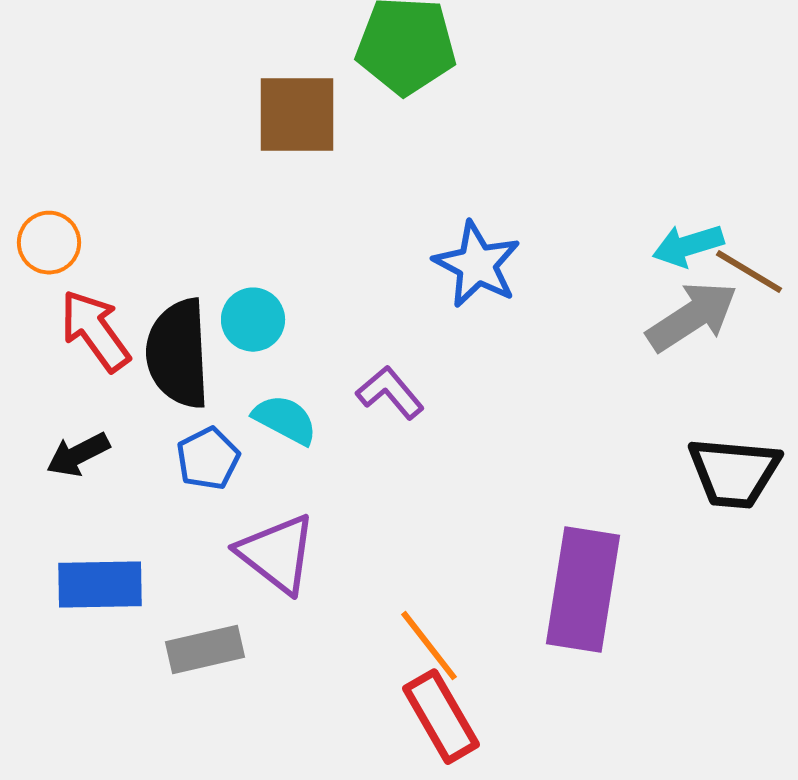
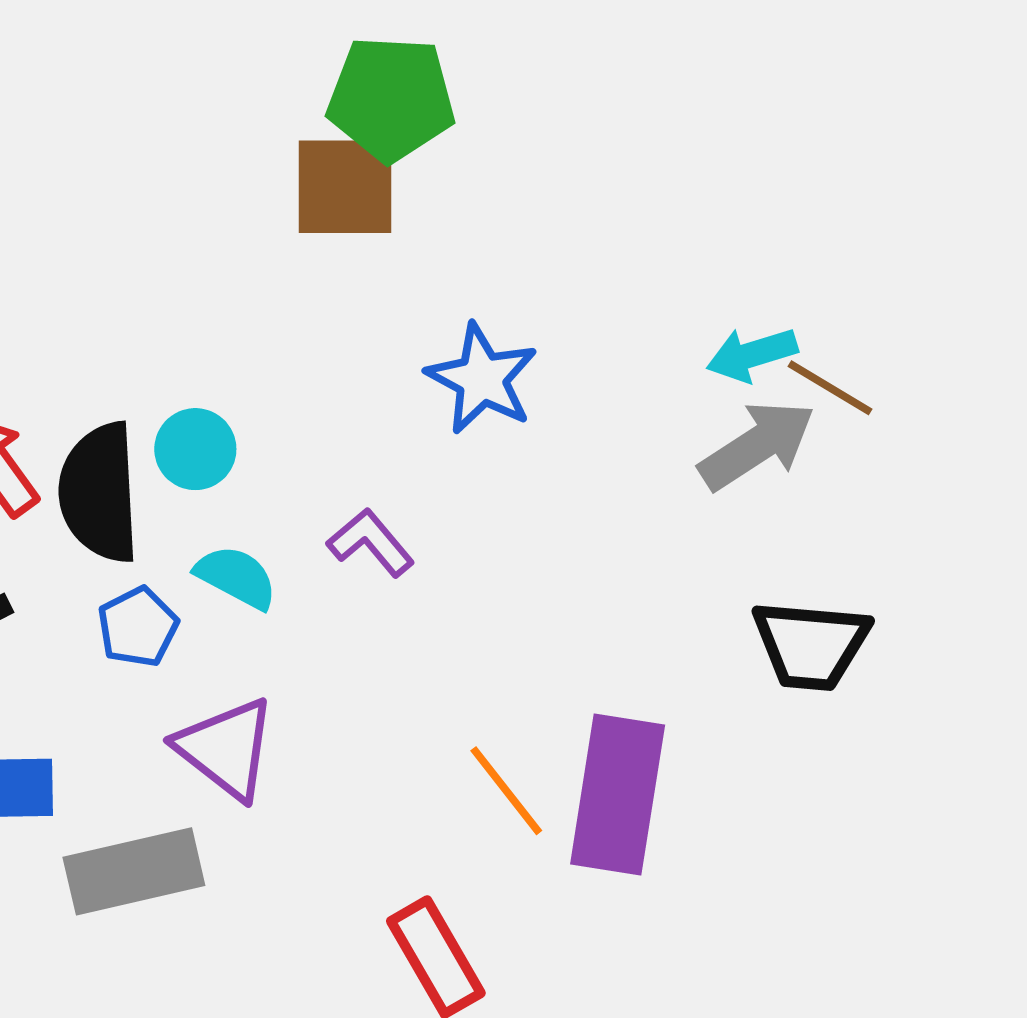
brown square: (297, 115) -> (345, 187), moved
orange line: (429, 646) -> (506, 791), moved
gray rectangle: (205, 650) -> (134, 871), size x1.4

